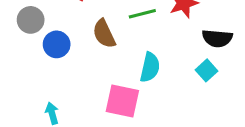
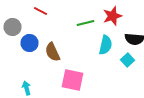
brown semicircle: (104, 34) -> (52, 52), moved
cyan semicircle: (150, 67) -> (106, 45), moved

